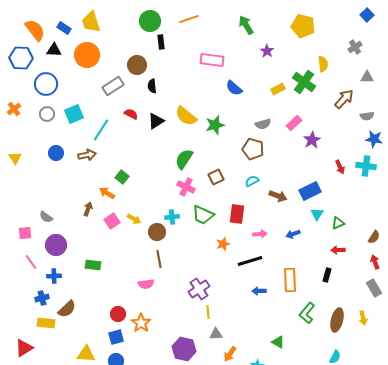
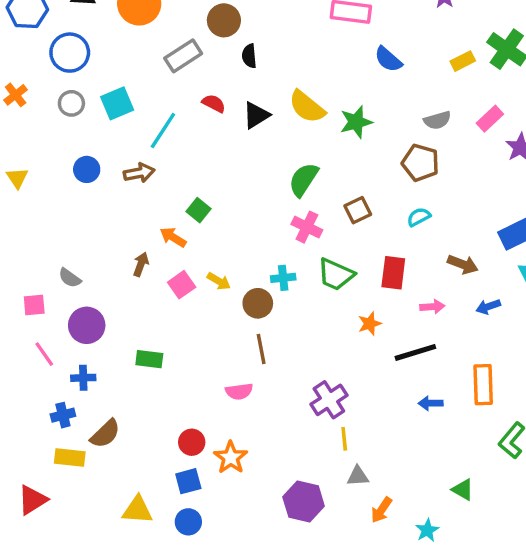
brown arrow: (278, 196) -> (463, 264), moved

